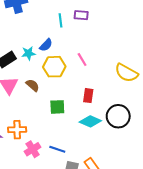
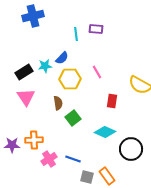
brown semicircle: (33, 85) -> (58, 103), moved, turned 40
red rectangle: (88, 96) -> (112, 101), moved
green square: (57, 107) -> (73, 118), turned -35
black circle: (118, 116) -> (131, 149), moved

